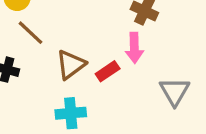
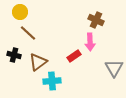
brown triangle: (71, 65) -> (38, 62), moved

